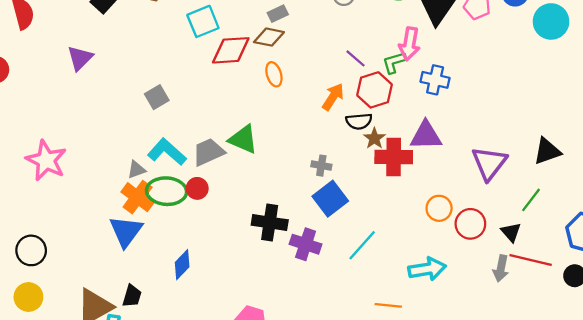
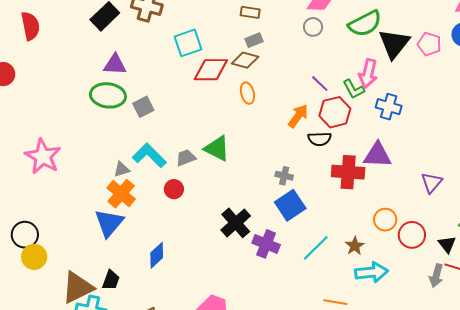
purple triangle: (80, 58) -> (115, 65), moved, turned 45
green L-shape: (394, 62) -> (354, 89), turned -105
brown star: (374, 138) -> (355, 246), moved
gray trapezoid: (208, 152) -> (186, 158), size x0.7
purple triangle: (489, 163) -> (432, 183), size x0.7
green ellipse: (167, 191) -> (108, 95), moved
black cross: (270, 222) -> (236, 223), turned 36
yellow circle: (28, 297) -> (34, 257), moved

